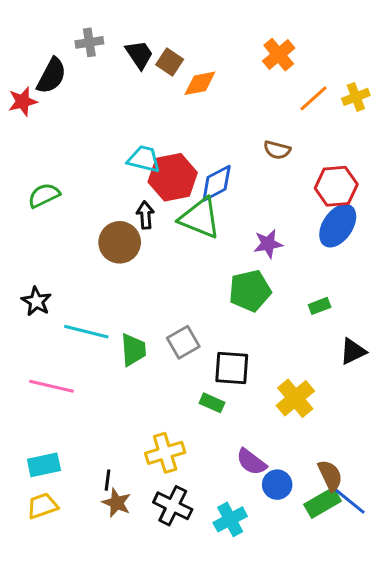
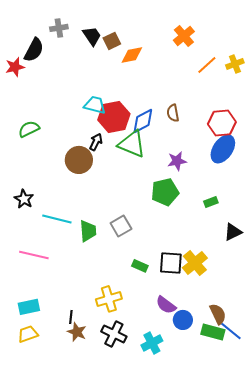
brown square: (170, 62) -> (112, 41), turned 30
brown semicircle: (277, 150) -> (173, 113), moved, turned 66
black arrow: (145, 215) -> (96, 142), turned 30
black square: (232, 368) -> (171, 263), moved
green rectangle: (323, 503) -> (213, 332), turned 45

